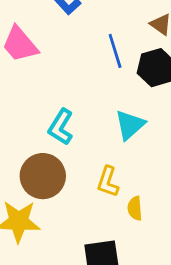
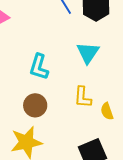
brown circle: (43, 176) -> (35, 105), size x0.7

